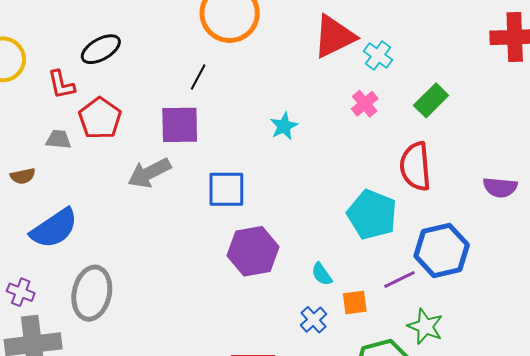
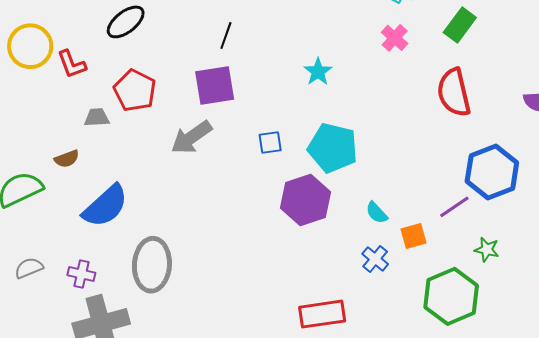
red L-shape: (61, 85) -> (72, 64), moved
blue square: (226, 189) -> (270, 143), size x0.6
cyan pentagon: (372, 214) -> (333, 148), moved
green star: (425, 326) -> (487, 250), size x0.7

